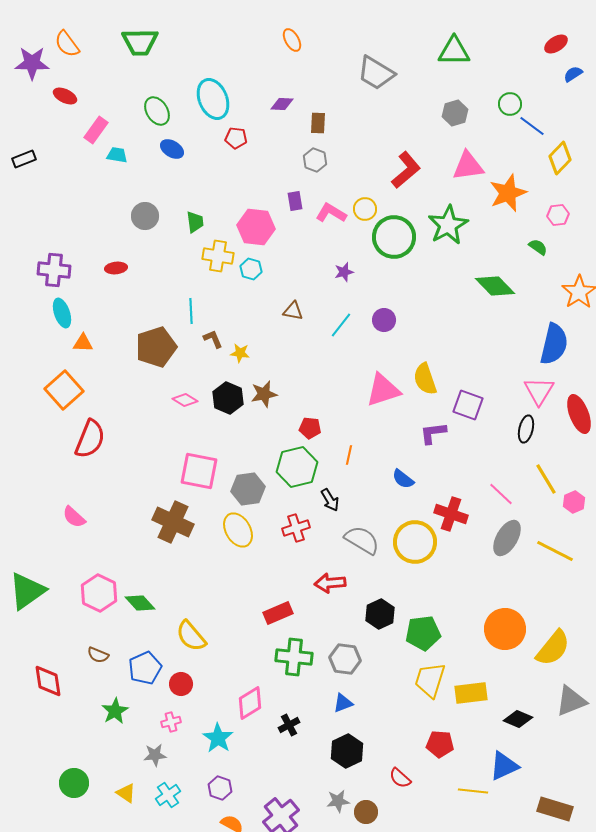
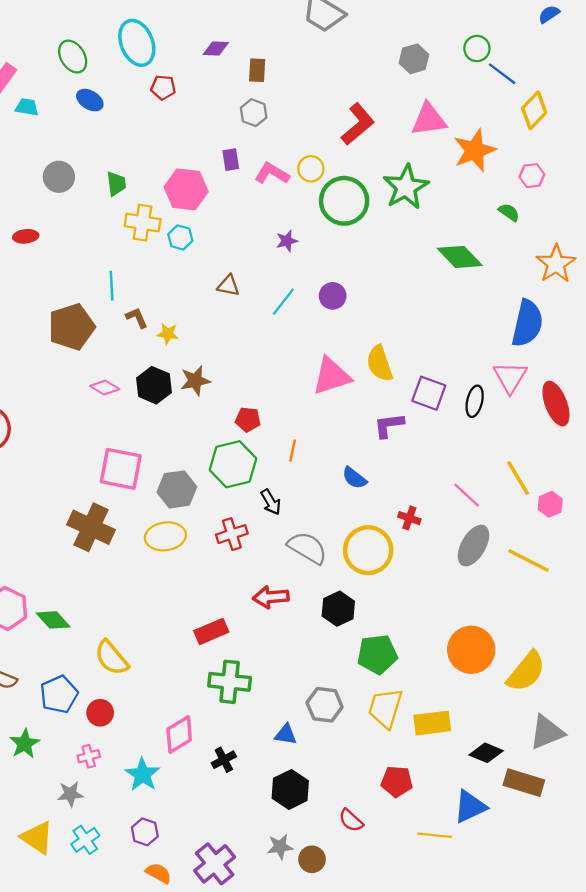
black ellipse: (526, 429) -> (475, 401), moved
red cross: (451, 514) -> (409, 518), size x0.6
yellow ellipse: (238, 530) -> (165, 536), turned -68
black hexagon: (380, 614) -> (338, 609), moved
gray hexagon: (345, 659) -> (325, 705), moved
blue triangle: (343, 703) -> (286, 734), turned 30
yellow triangle: (126, 793) -> (37, 838), size x1.5
brown rectangle: (555, 809) -> (524, 783), moved

